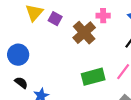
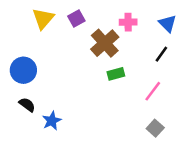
purple square: (55, 19) -> (76, 18), moved, turned 32
green rectangle: (93, 77) -> (116, 74), moved, size x0.6

